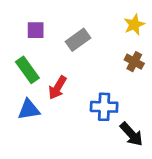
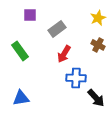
purple square: (36, 30) -> (30, 15), moved
red arrow: (58, 88) -> (64, 54), moved
blue triangle: (29, 110) -> (21, 98), moved

